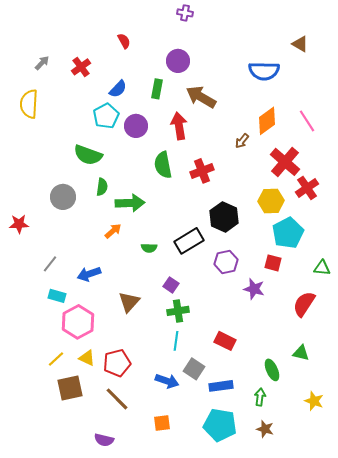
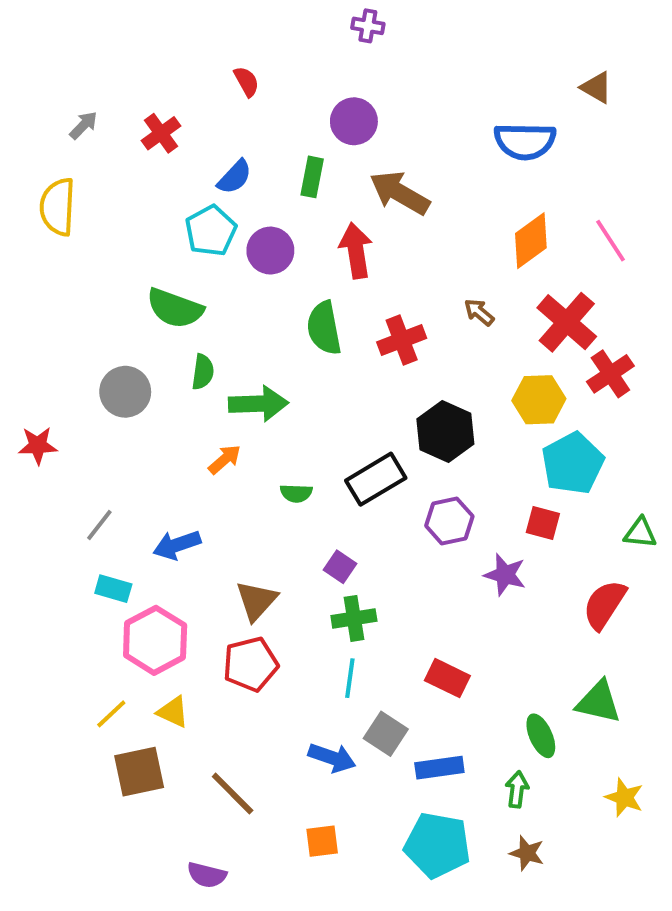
brown arrow: (242, 141) -> (479, 312), moved, turned 91
green triangle: (301, 353) -> (598, 702), size x1.4
red pentagon: (117, 363) -> (250, 664), moved

